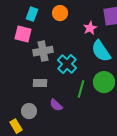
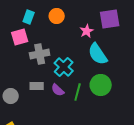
pink square: (23, 34) -> (20, 37), turned -30
purple semicircle: (56, 105) -> (58, 90), moved
gray circle: (29, 111) -> (11, 96), moved

